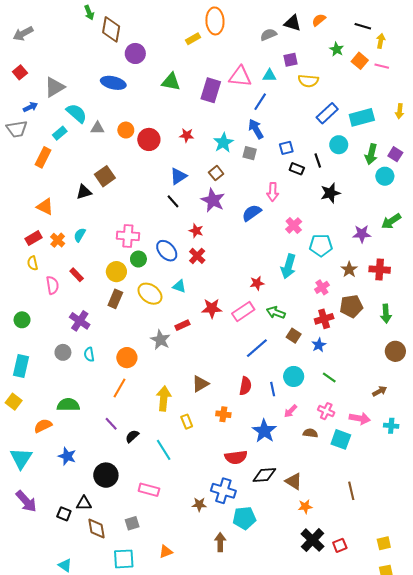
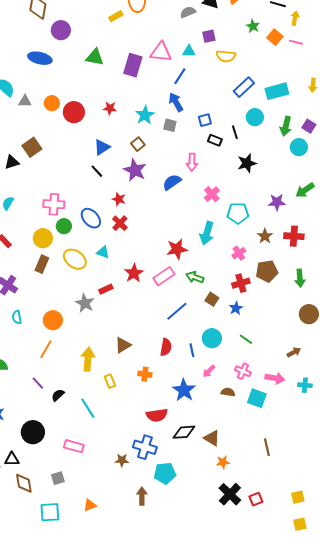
red star: (257, 283) -> (177, 249), size x1.5
red star: (212, 308) -> (134, 273), turned -30

